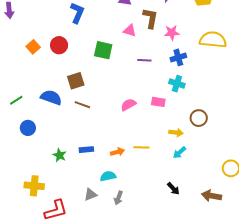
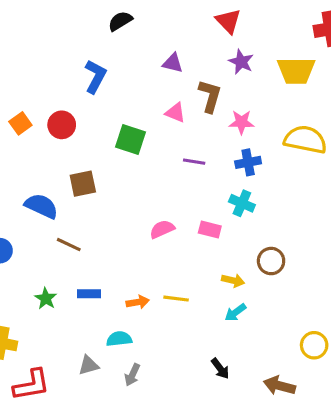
brown line: (82, 105) -> (69, 245), moved

